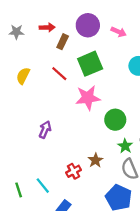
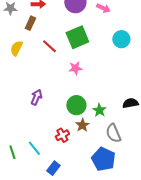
brown rectangle: (63, 42) -> (30, 23), moved
pink star: (88, 98) -> (75, 68), size x0.6
green circle: (115, 120) -> (76, 105), moved
green star: (125, 146) -> (99, 110), moved

